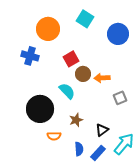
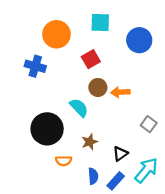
cyan square: (85, 19) -> (100, 22), turned -30
red square: (71, 59) -> (91, 59), moved
gray square: (120, 98) -> (149, 124), moved, turned -32

